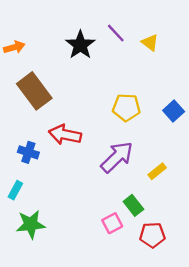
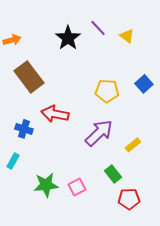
blue square: (174, 111) -> (144, 84), moved
pink square: (112, 223) -> (77, 187), moved
green star: (31, 224) -> (46, 185), moved

